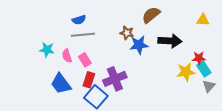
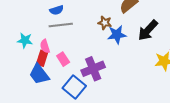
black arrow: (170, 41) -> (148, 30), turned 130
pink rectangle: (85, 60) -> (63, 59), moved
red rectangle: (89, 80) -> (42, 58), moved

